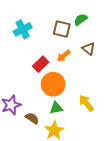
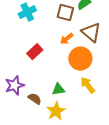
brown triangle: (89, 49) -> (91, 32), size x1.5
red rectangle: (41, 64) -> (35, 52), moved
orange circle: (53, 84) -> (80, 59), moved

